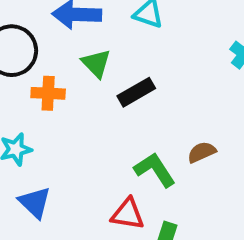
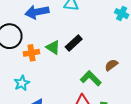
green triangle: (96, 63) -> (53, 47), moved

